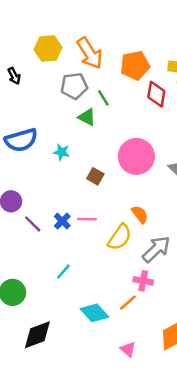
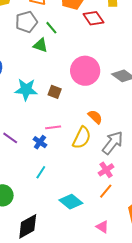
red diamond: (156, 94) -> (93, 18), turned -35
cyan star: (61, 152) -> (26, 89), moved, size x1.6
blue cross: (62, 221) -> (40, 142), moved
pink cross: (143, 281) -> (106, 170), turned -35
orange line: (128, 303) -> (106, 191), moved

